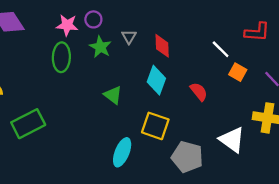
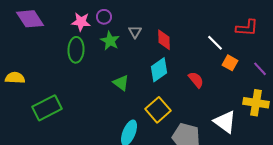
cyan diamond: (156, 80) -> (159, 70), turned 35
yellow square: (155, 126) -> (158, 110), turned 30

